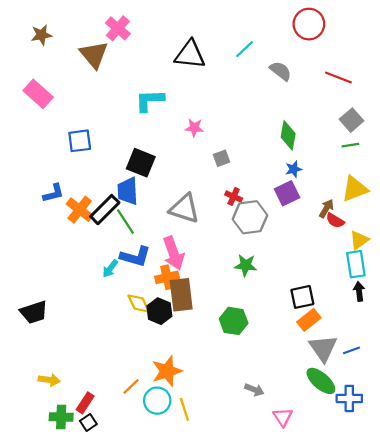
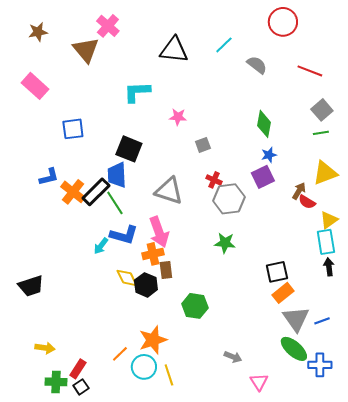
brown rectangle: (181, 295) -> (166, 270), size x0.6
green hexagon: (234, 321) -> (195, 306), moved

